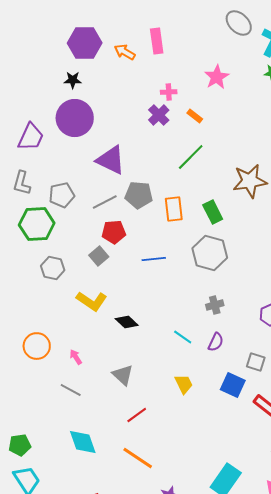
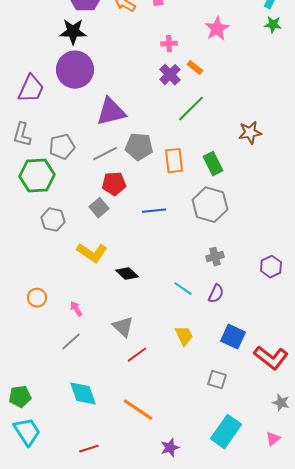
black star: (73, 80) -> (73, 32), size x1.5
purple cross: (159, 115) -> (170, 75), moved
purple triangle: (111, 160) -> (111, 112), turned -40
brown star: (250, 181) -> (250, 133), size x0.7
orange circle: (37, 346) -> (37, 298), size x0.7
gray square: (256, 362) -> (217, 380), moved
gray line: (71, 390) -> (71, 342), turned -70
red line: (137, 415) -> (137, 355), moved

